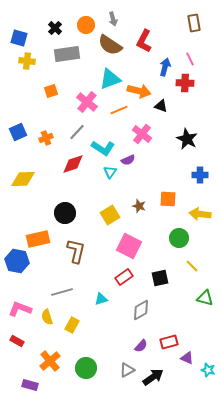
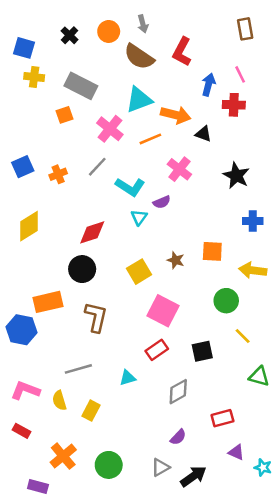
gray rectangle: (67, 54) -> (81, 86), moved, turned 35
red diamond: (73, 164) -> (92, 232), moved
yellow diamond: (23, 179) -> (29, 226), turned -30
red rectangle: (169, 342) -> (222, 418), moved

